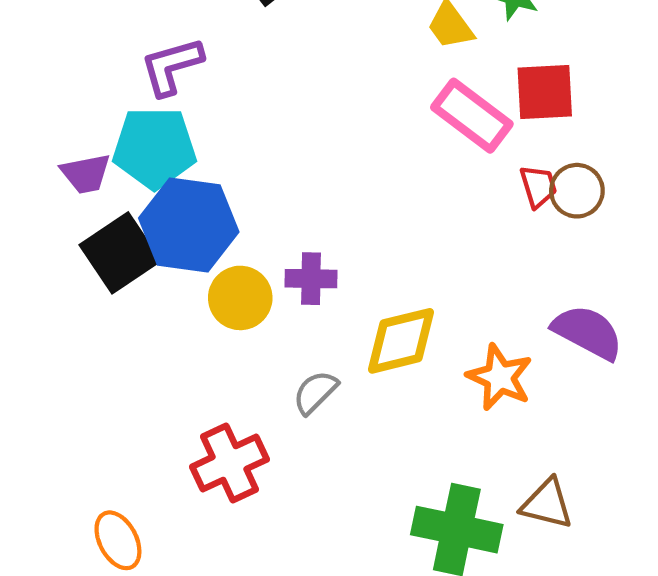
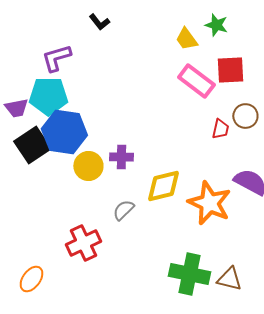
red trapezoid: (538, 186) -> (220, 129), moved, turned 30
orange star: (500, 377) -> (209, 203), size x1.4
brown triangle: (547, 504) -> (229, 279), moved
orange ellipse: (118, 540) -> (31, 279), turned 64

